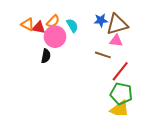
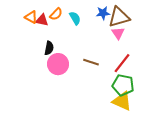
pink circle: (55, 37) -> (58, 64), moved
pink triangle: (116, 41) -> (118, 33), turned 48
brown line: (103, 55) -> (91, 62), moved

